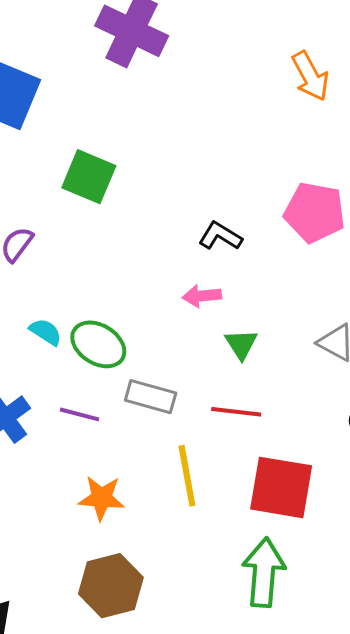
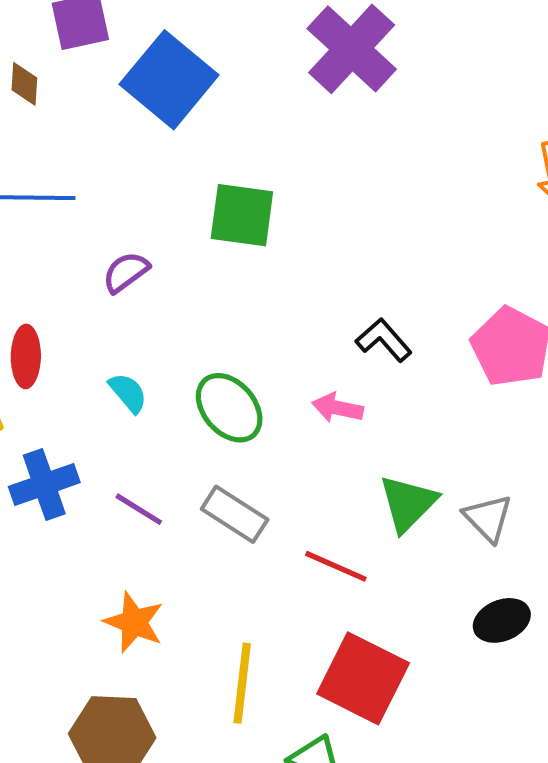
green square: (89, 177) -> (242, 215), turned -32
green ellipse: (98, 344) -> (229, 408), moved
green triangle: (241, 344) -> (408, 503), moved, size x1.4
yellow line: (187, 476) -> (242, 683), moved

